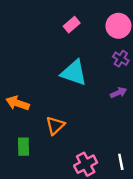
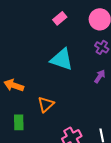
purple arrow: (118, 93) -> (100, 76), turned -32

